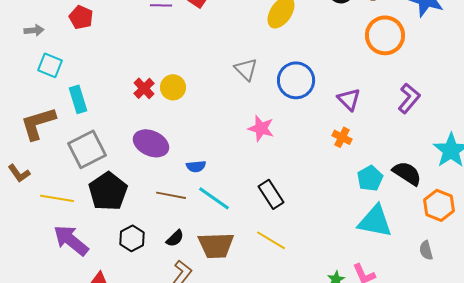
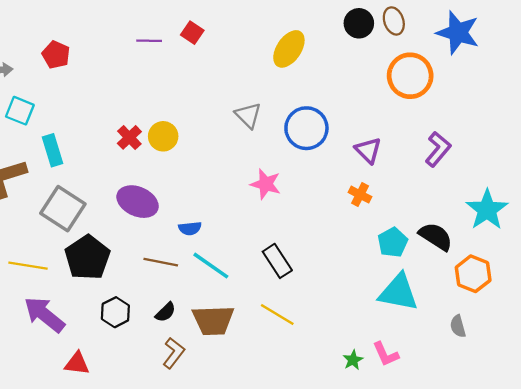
gray square: (87, 149) -> (63, 209), turned -30

